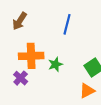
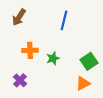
orange cross: (31, 56) -> (30, 50), size x0.7
purple cross: (21, 78) -> (20, 80), moved

